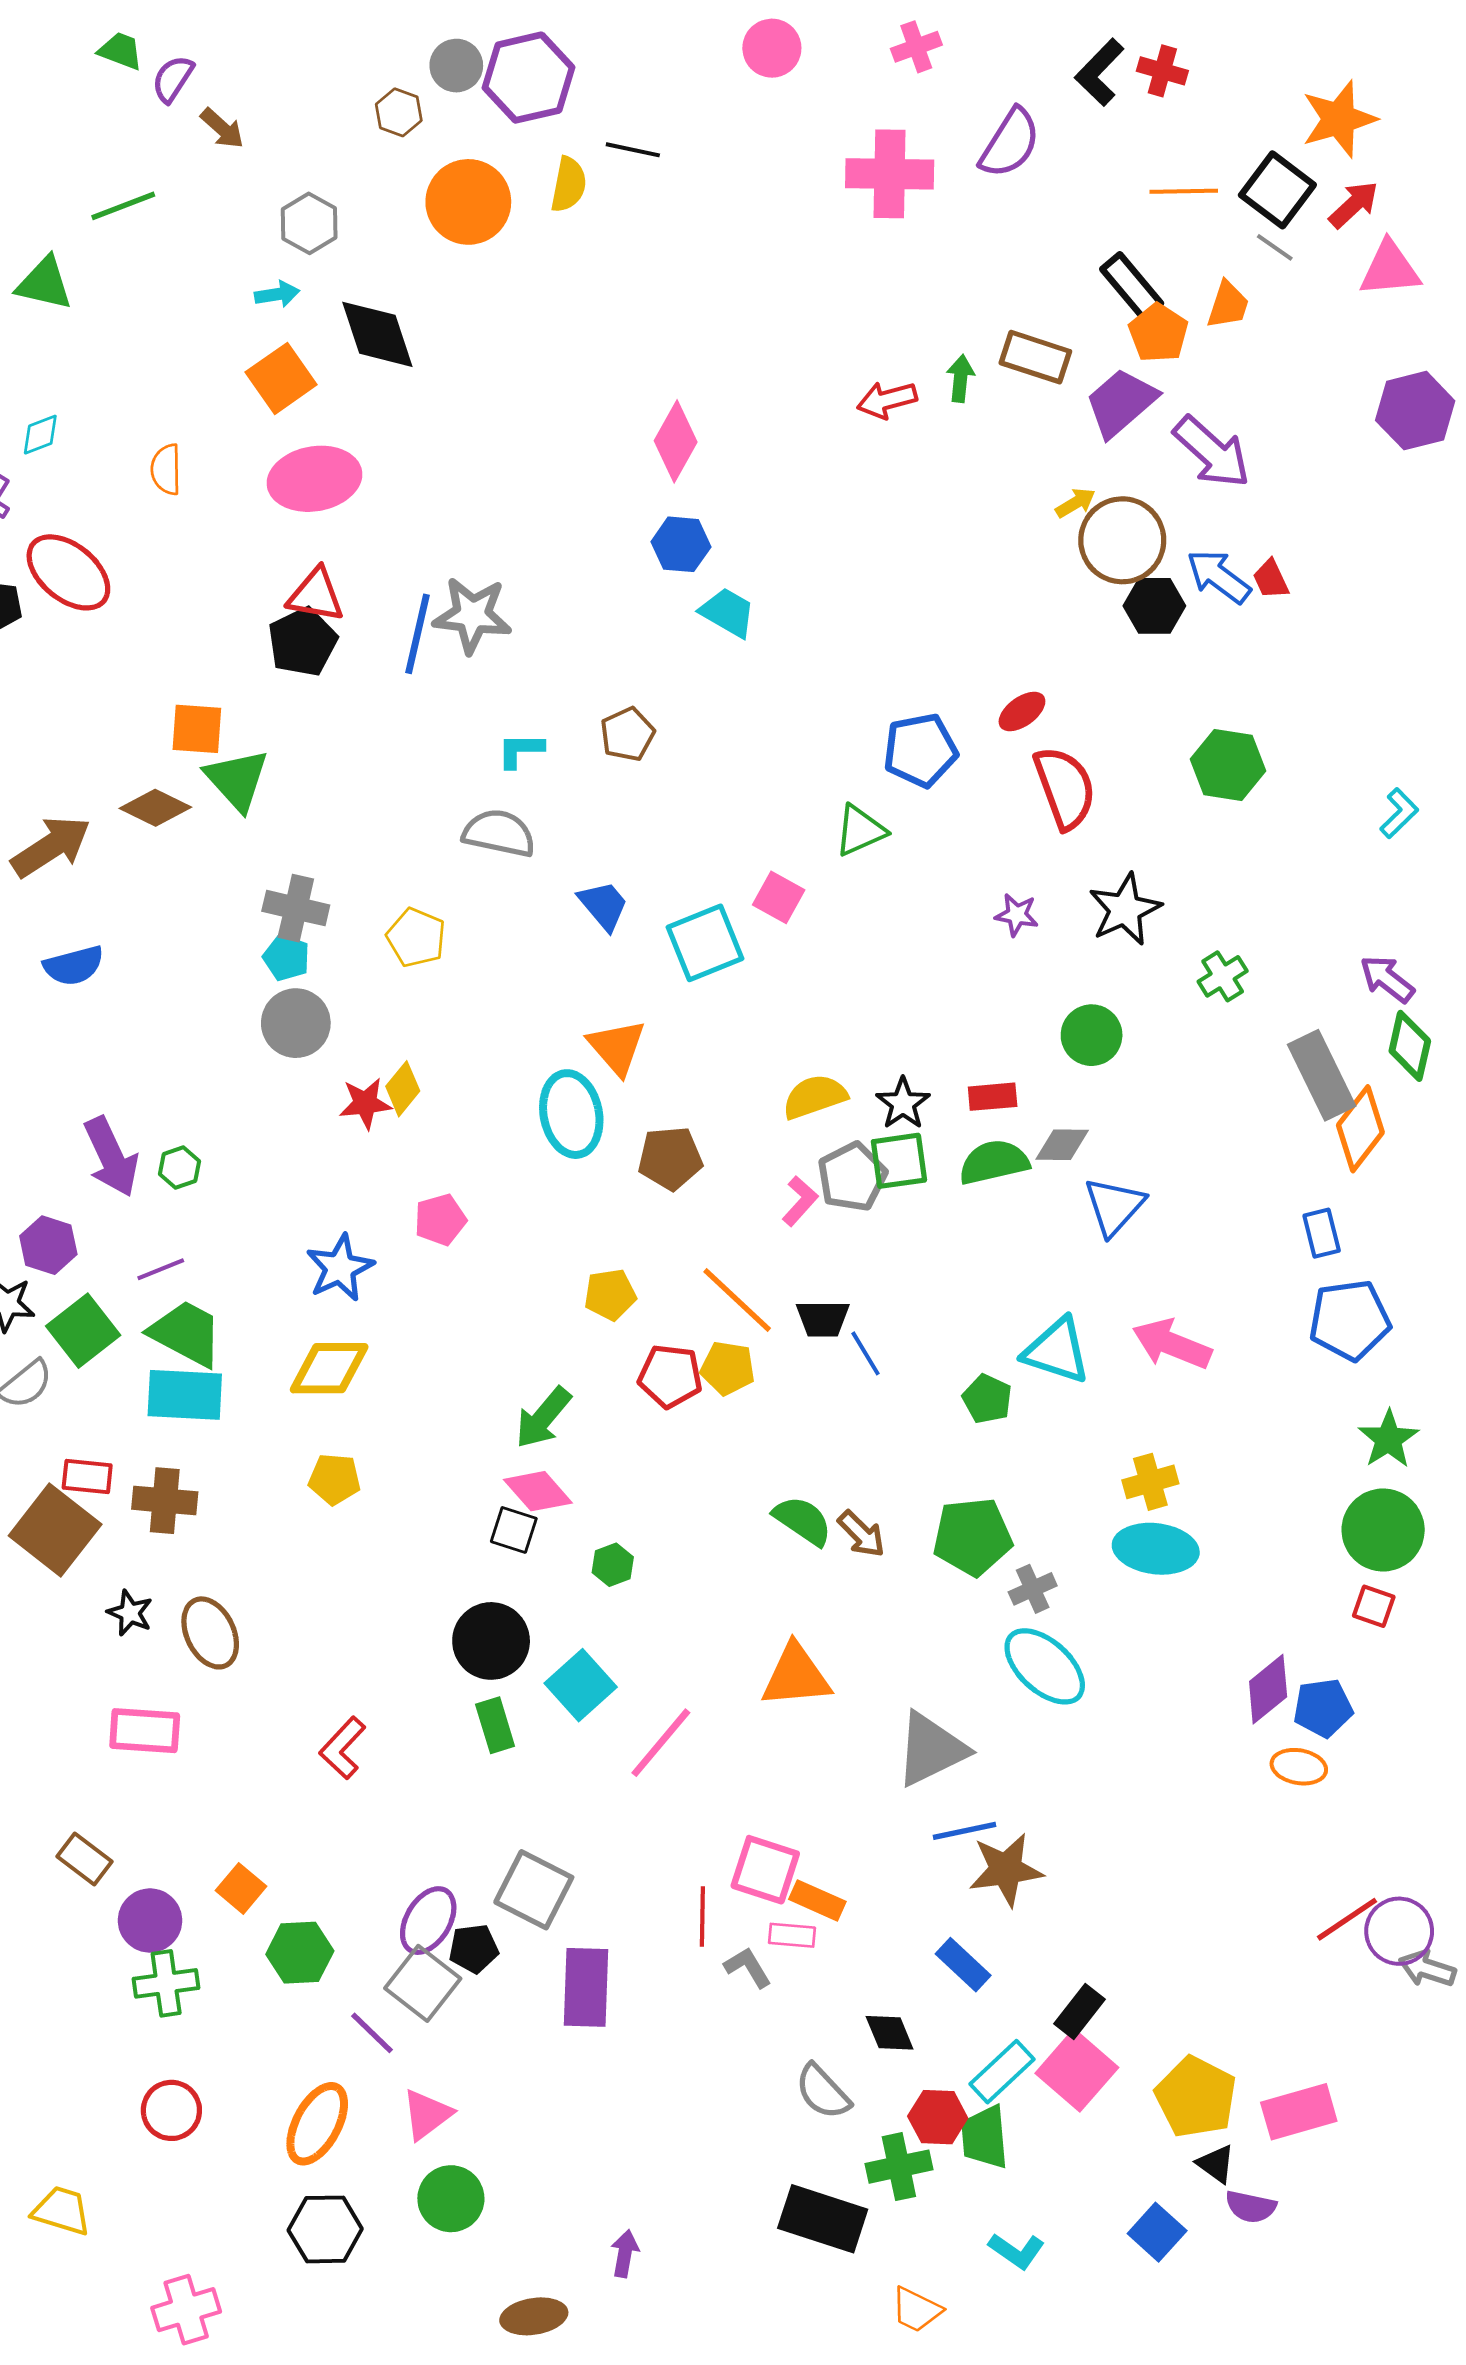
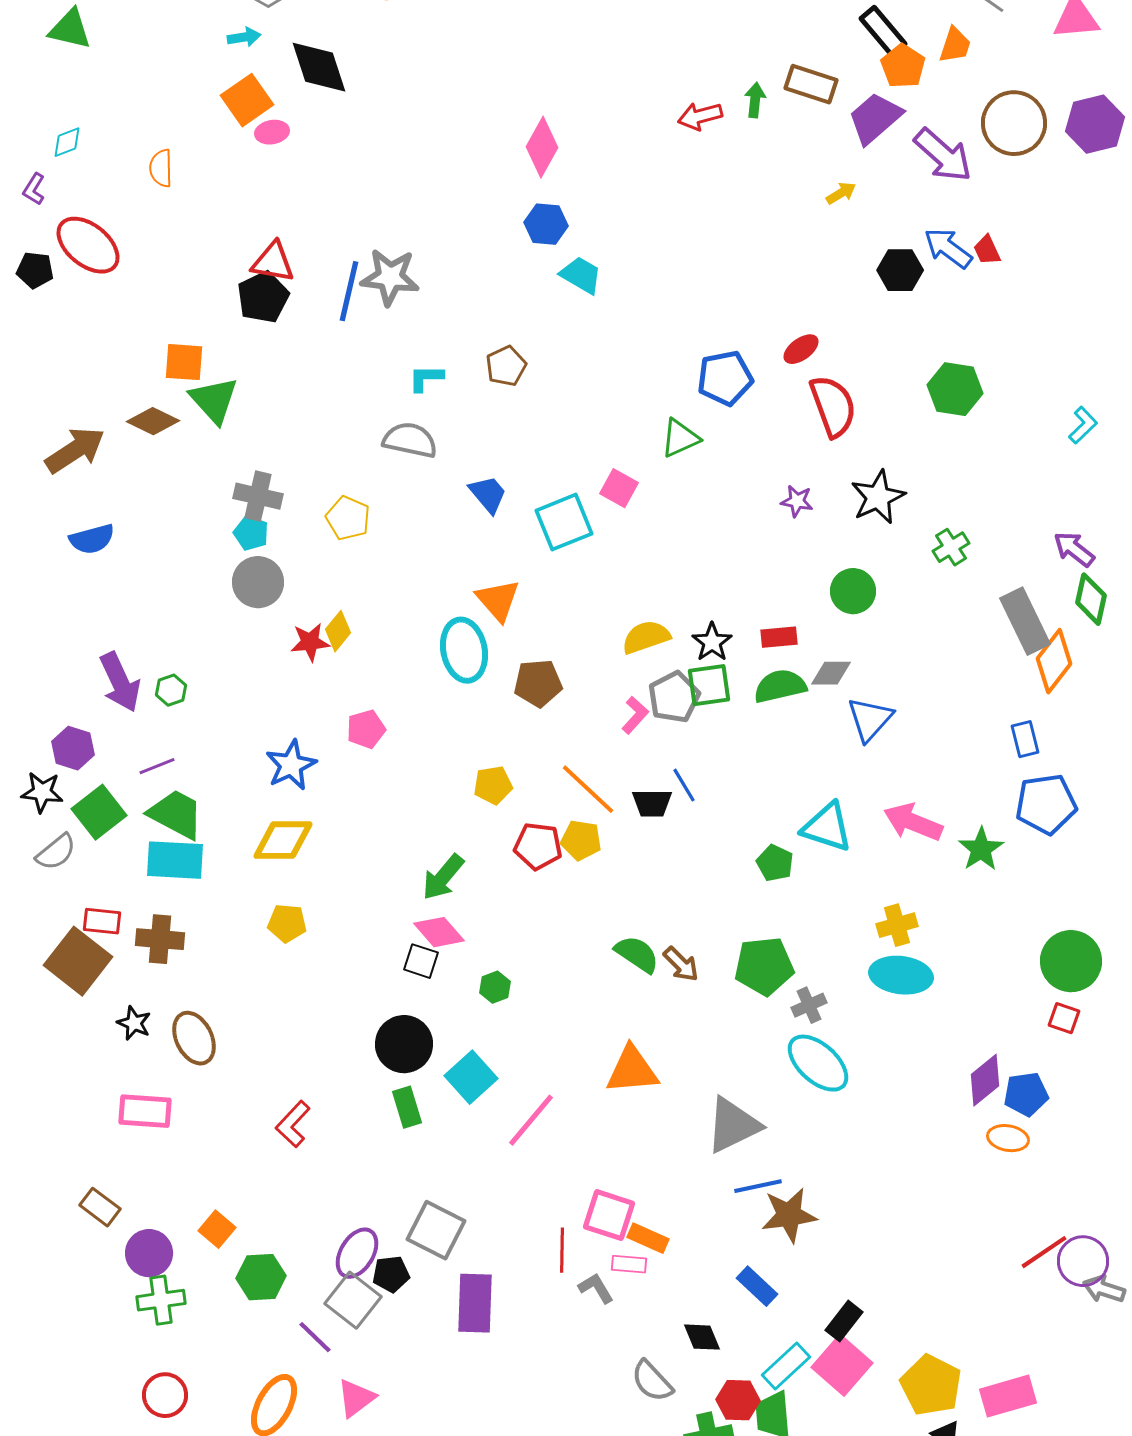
pink ellipse: (315, 479) -> (272, 132), moved, size x0.5
brown circle: (1122, 540) -> (1014, 123), moved
blue line: (866, 1353) -> (684, 785), moved
green star: (1388, 1439) -> (981, 849), moved

